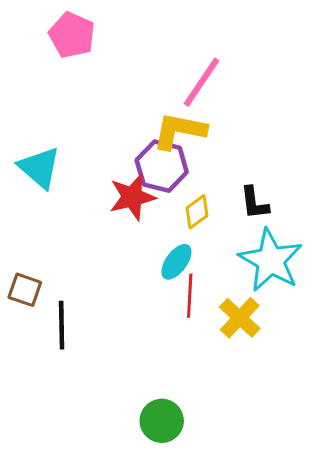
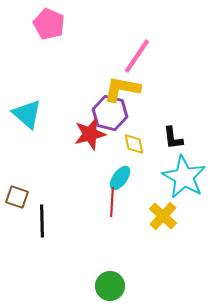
yellow diamond: (197, 212) -> (134, 144), turned -65
red line: (190, 296) -> (112, 202), moved

